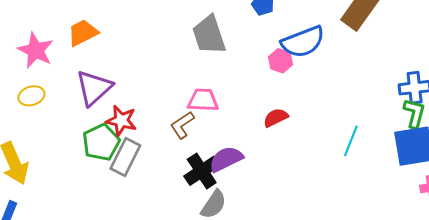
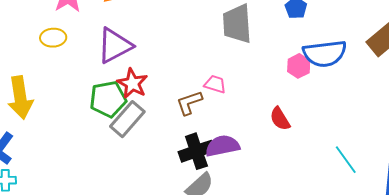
pink trapezoid: (203, 100) -> (215, 84), size x0.7
red semicircle: (276, 118) -> (280, 119), turned -110
cyan line: (351, 141) -> (346, 160), turned -72

